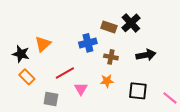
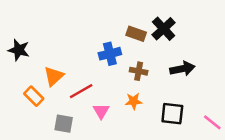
orange triangle: (43, 44) -> (54, 76), moved
black star: (21, 54) -> (19, 50), moved

